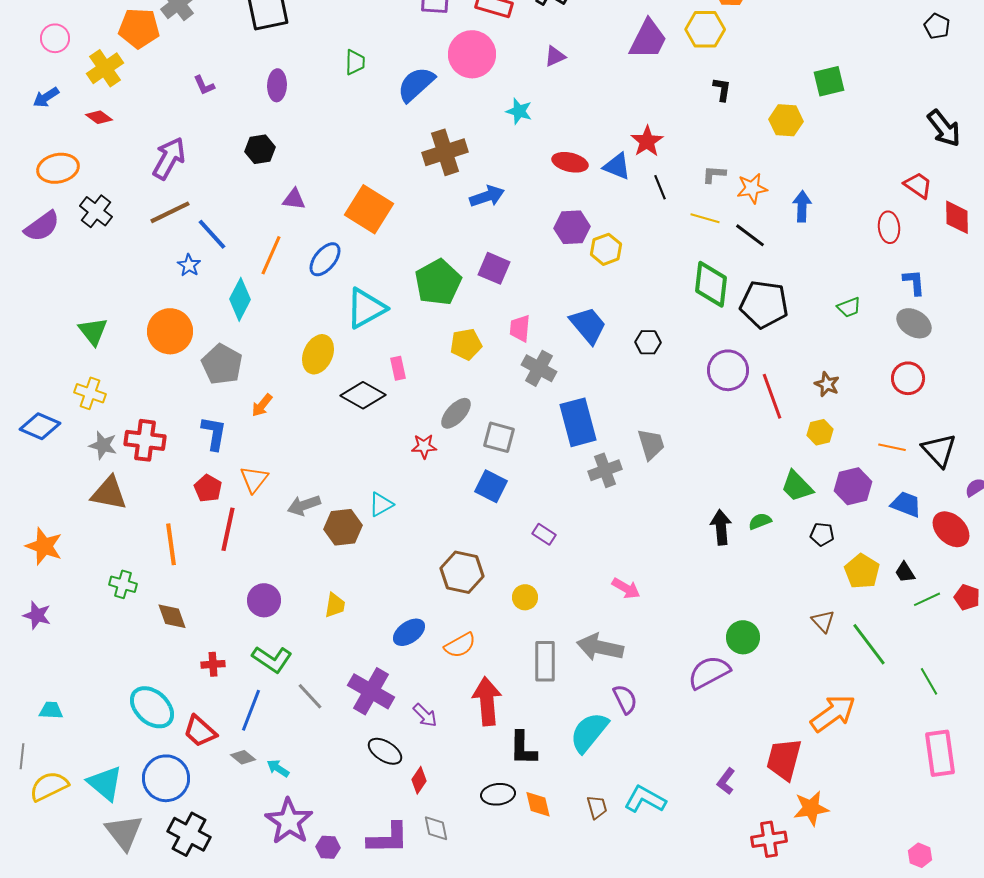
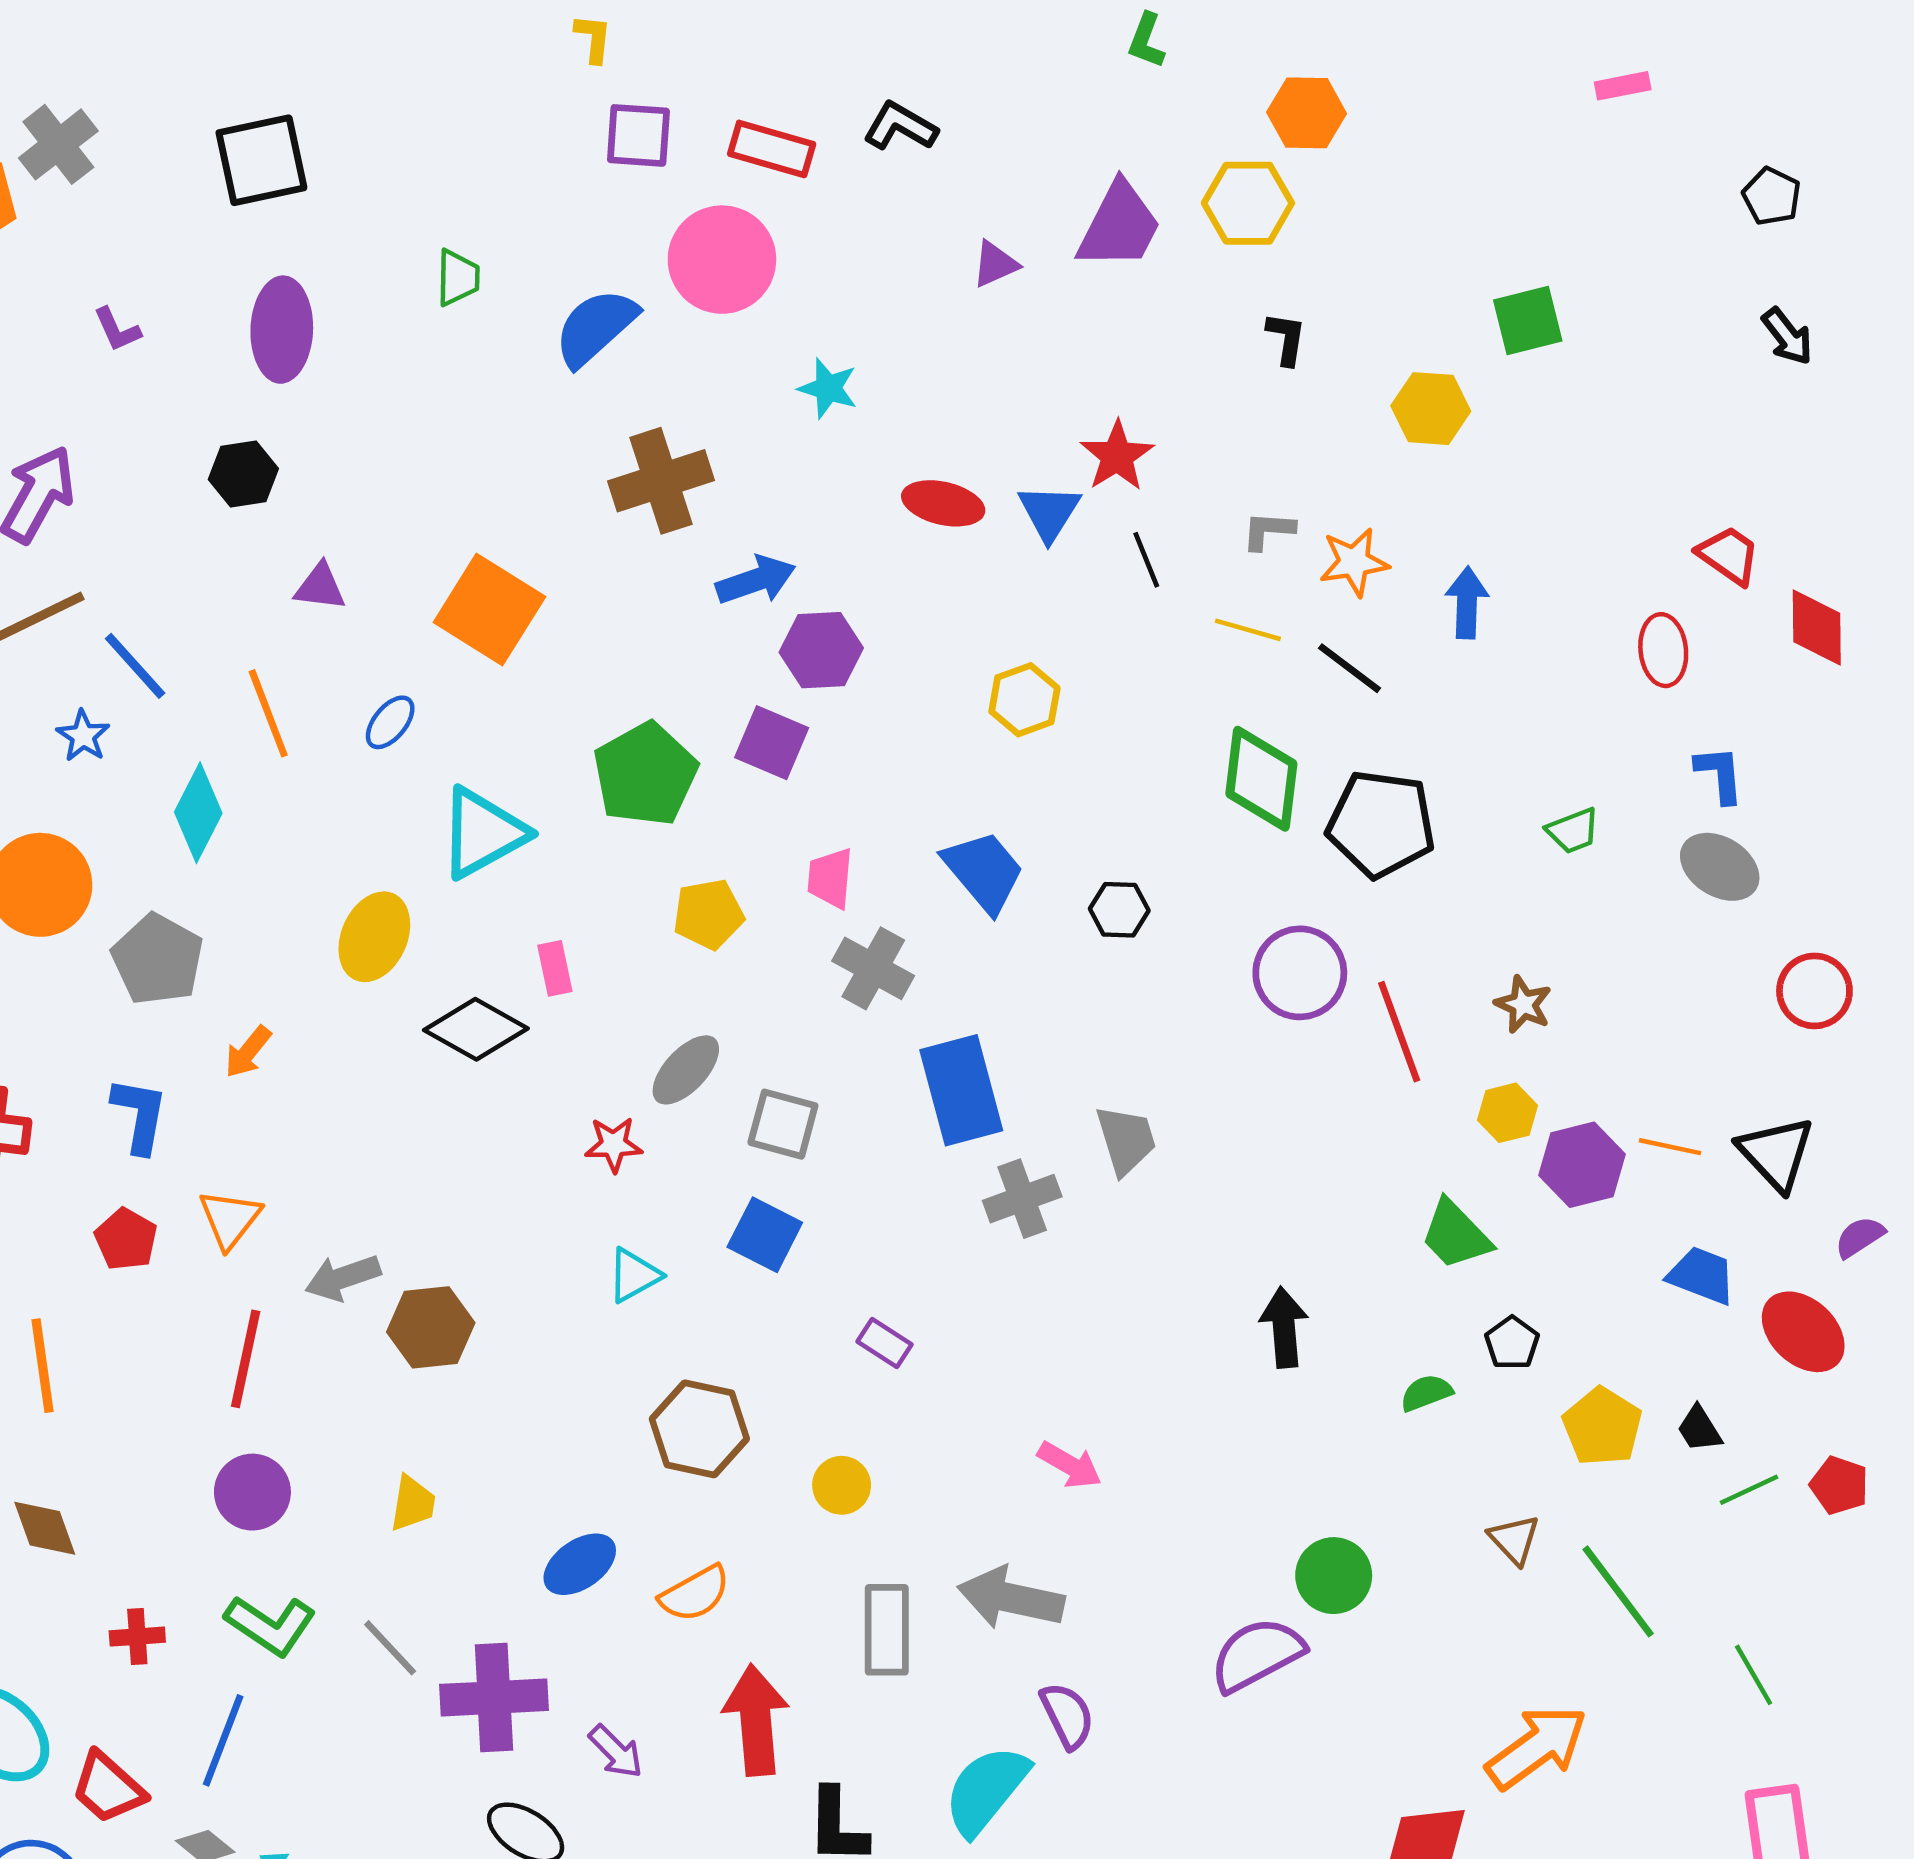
purple triangle: (555, 56) -> (995, 264), moved
purple ellipse: (277, 85) -> (282, 330), size x1.4
black arrow: (944, 128) -> (1787, 336), moved, size x0.7
blue triangle: (617, 166) -> (1049, 512), turned 40
purple hexagon: (572, 227) -> (821, 650), moved
orange line: (271, 255) -> (268, 713), turned -45
blue ellipse: (325, 259) -> (390, 722), size x0.7
red circle: (908, 378) -> (1814, 991), moved
purple hexagon: (853, 486) -> (1582, 1165), moved
cyan triangle: (381, 504) -> (634, 1275), moved
green semicircle: (760, 521) -> (1426, 1393), moved
red line: (228, 529) -> (246, 1359), moved
black pentagon: (822, 534) -> (1512, 1343), turned 30
purple cross: (371, 691) -> (494, 1697), turned -33
gray line: (310, 696) -> (390, 1648), moved

